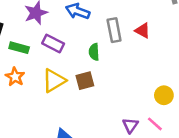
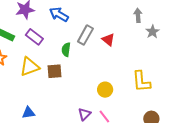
gray rectangle: (114, 30) -> (85, 35), turned 30
yellow circle: (164, 95) -> (105, 90), moved

